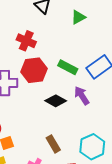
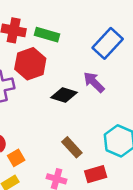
green rectangle: (68, 67) -> (47, 35), moved

